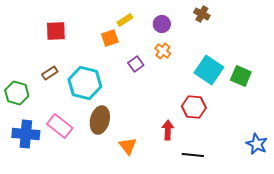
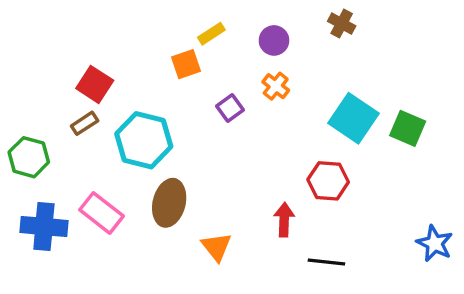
red square: (56, 31) -> (95, 84), moved, turned 35

